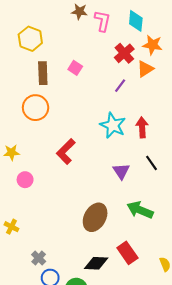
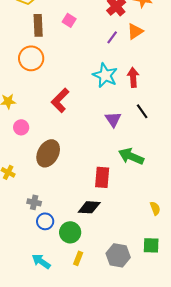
orange triangle: (145, 69) -> (135, 31), moved
brown ellipse: (95, 217) -> (48, 153), moved
red rectangle: (127, 253) -> (102, 177), moved, turned 40
gray cross: (39, 258) -> (34, 202), turned -32

